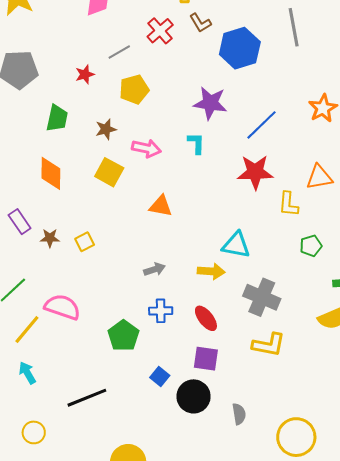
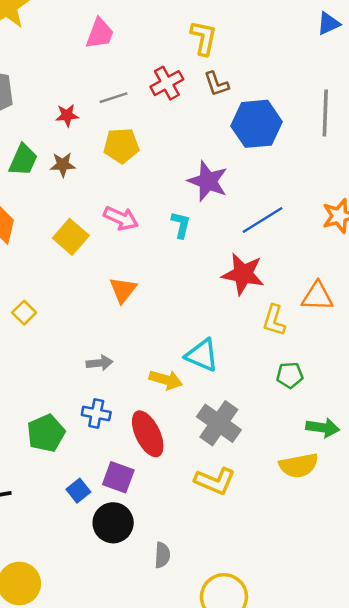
brown star: (106, 129) -> (63, 165), moved
orange triangle: (161, 206) -> (123, 290), turned 45
yellow square: (85, 242) -> (24, 313), turned -30
red ellipse: (206, 318) -> (148, 434), size x1.4
purple square: (206, 359) -> (118, 477), moved

